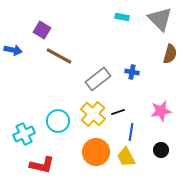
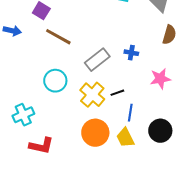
pink star: (161, 111) -> (160, 79), moved
cyan circle: (58, 121) -> (55, 81), moved
black circle: (161, 150) -> (160, 131), size x1.5

